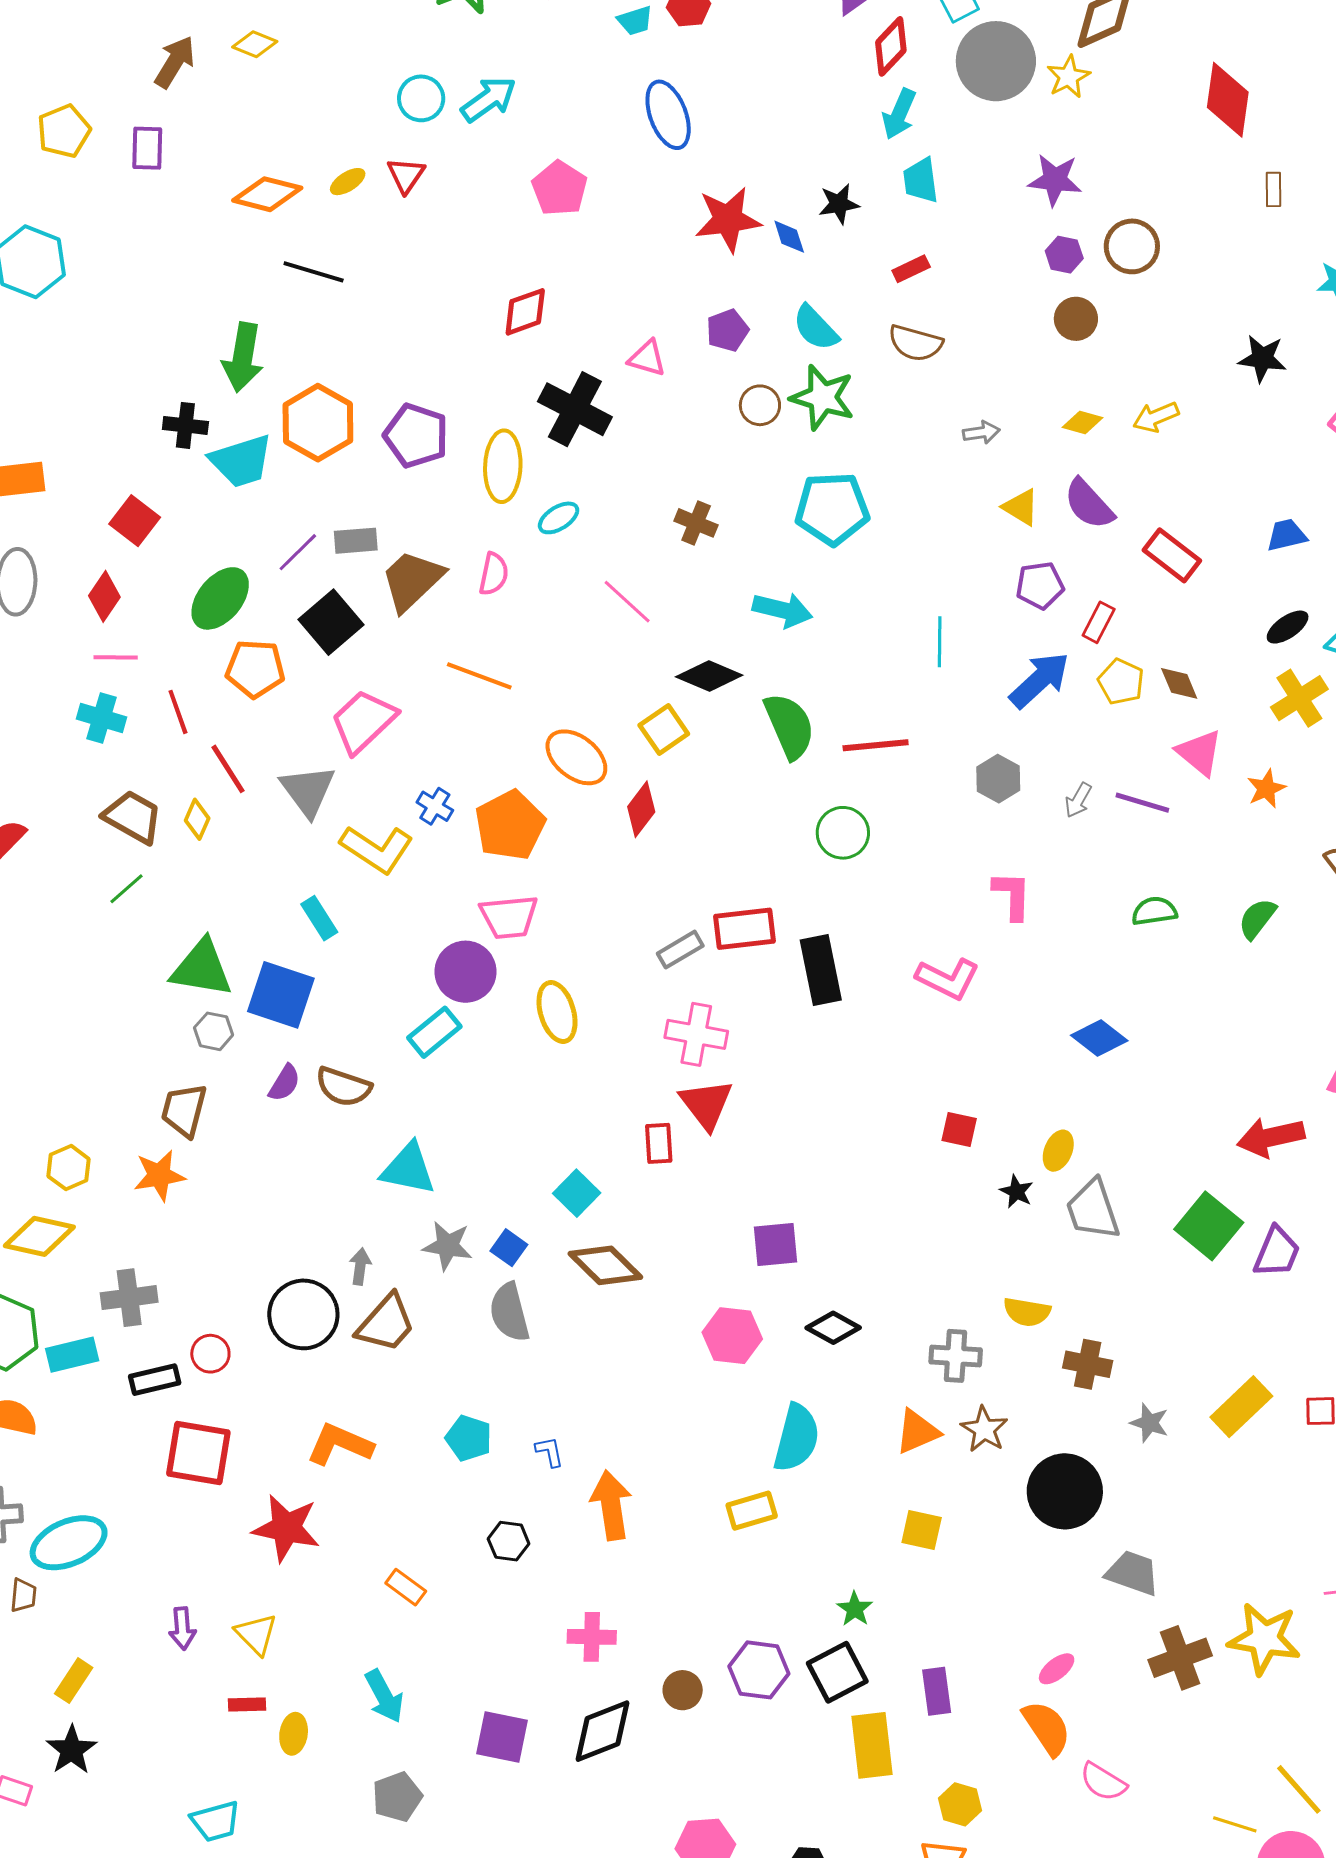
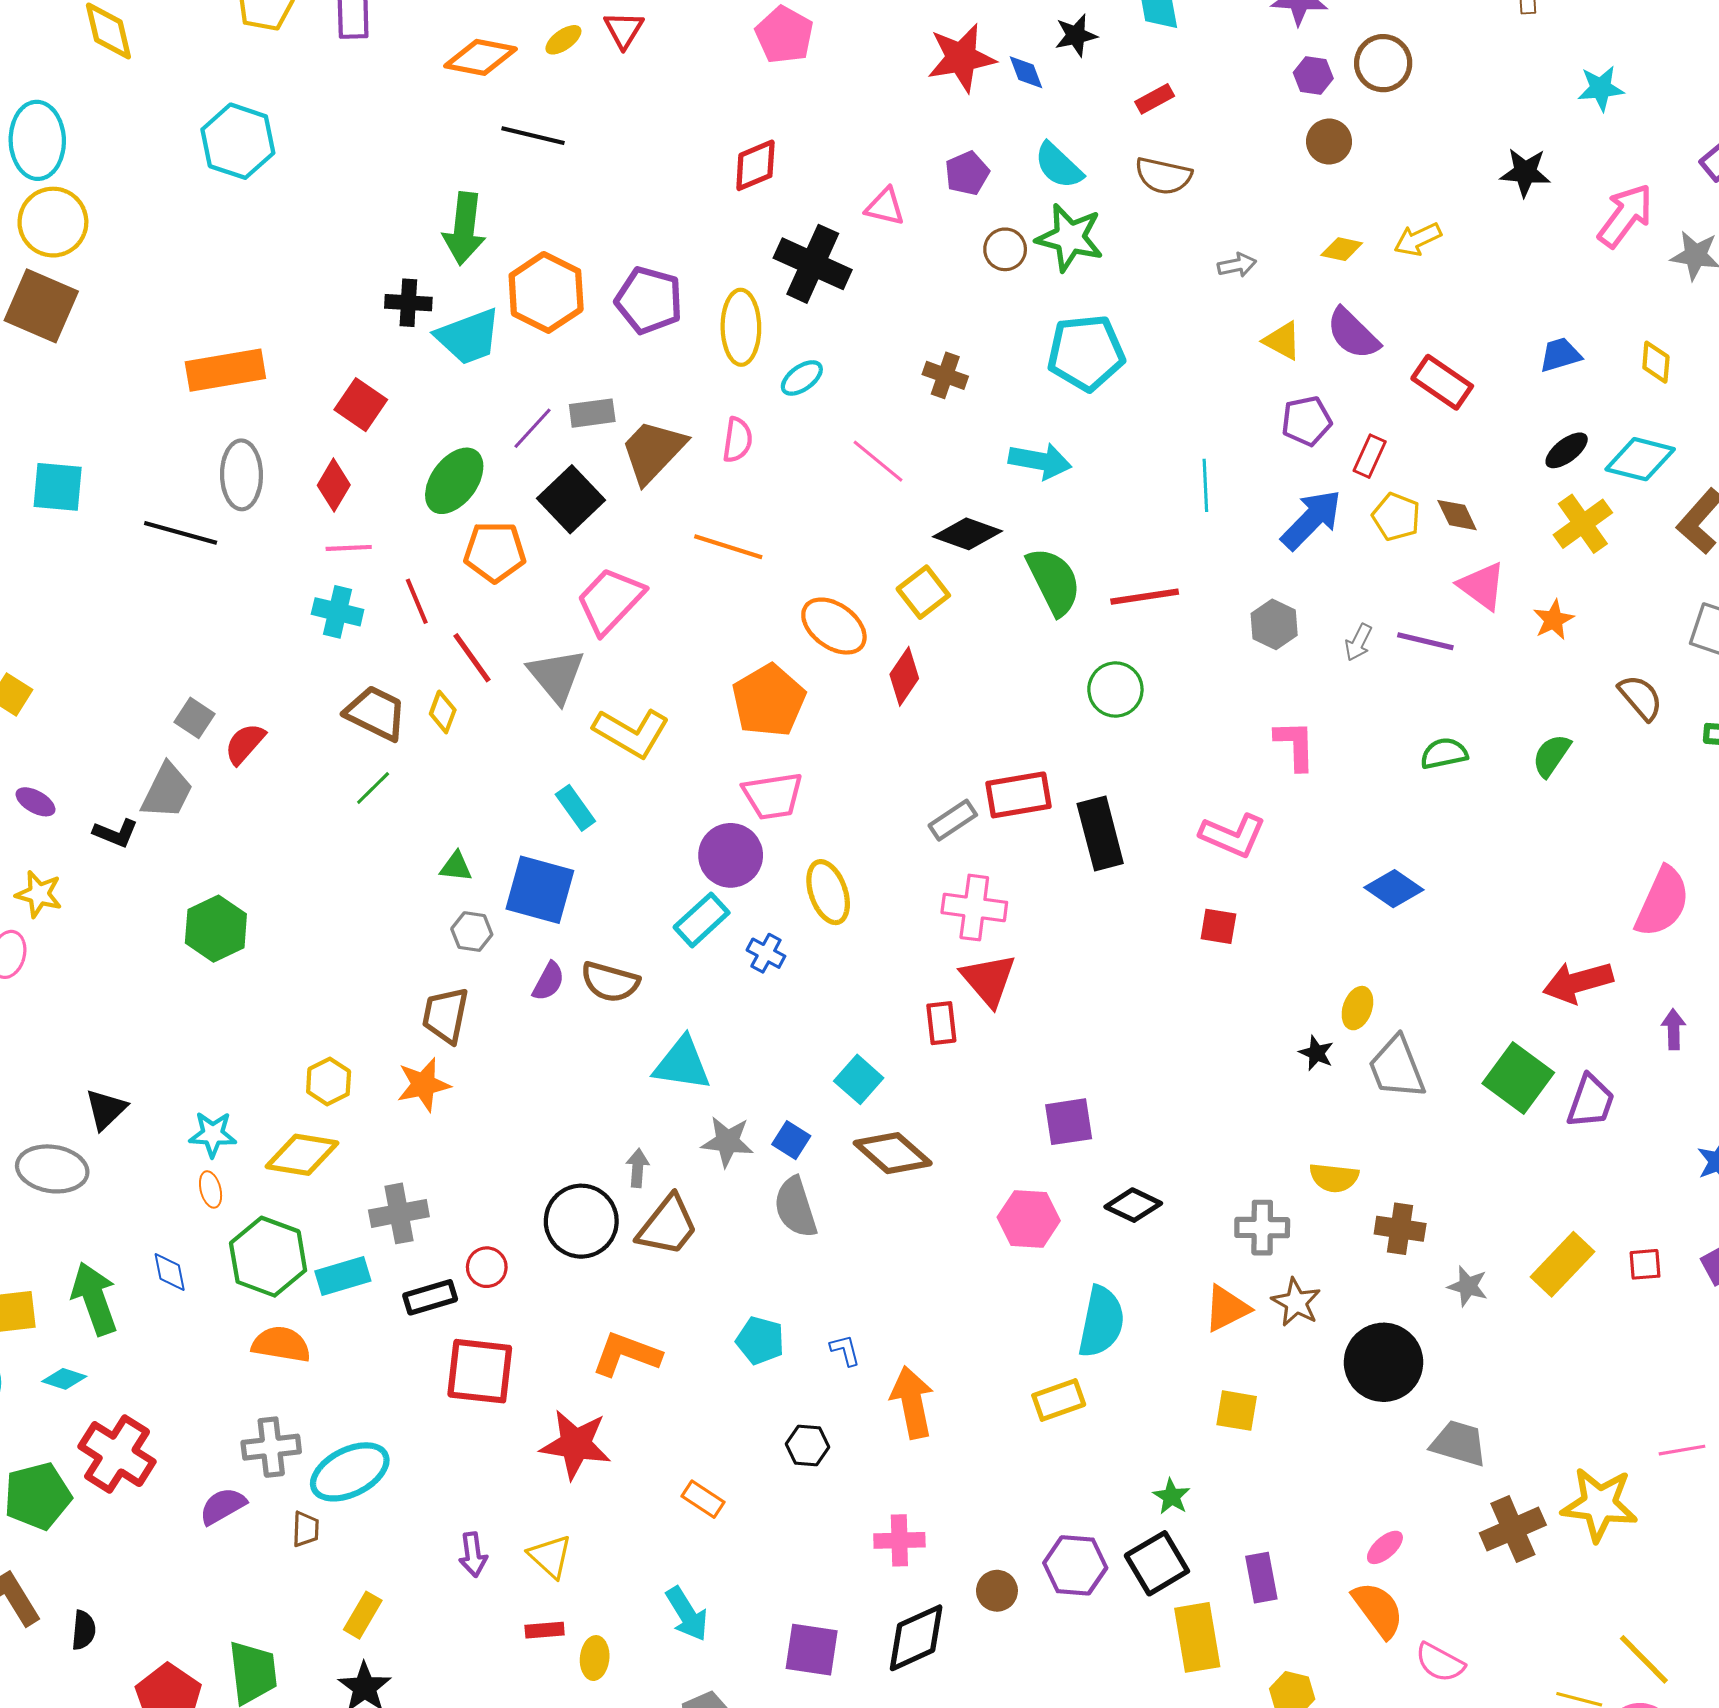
blue cross: (435, 806) -> (766, 953), moved
green triangle: (202, 968) -> (456, 867), size x0.5
red square: (959, 1129) -> (1218, 926), moved

